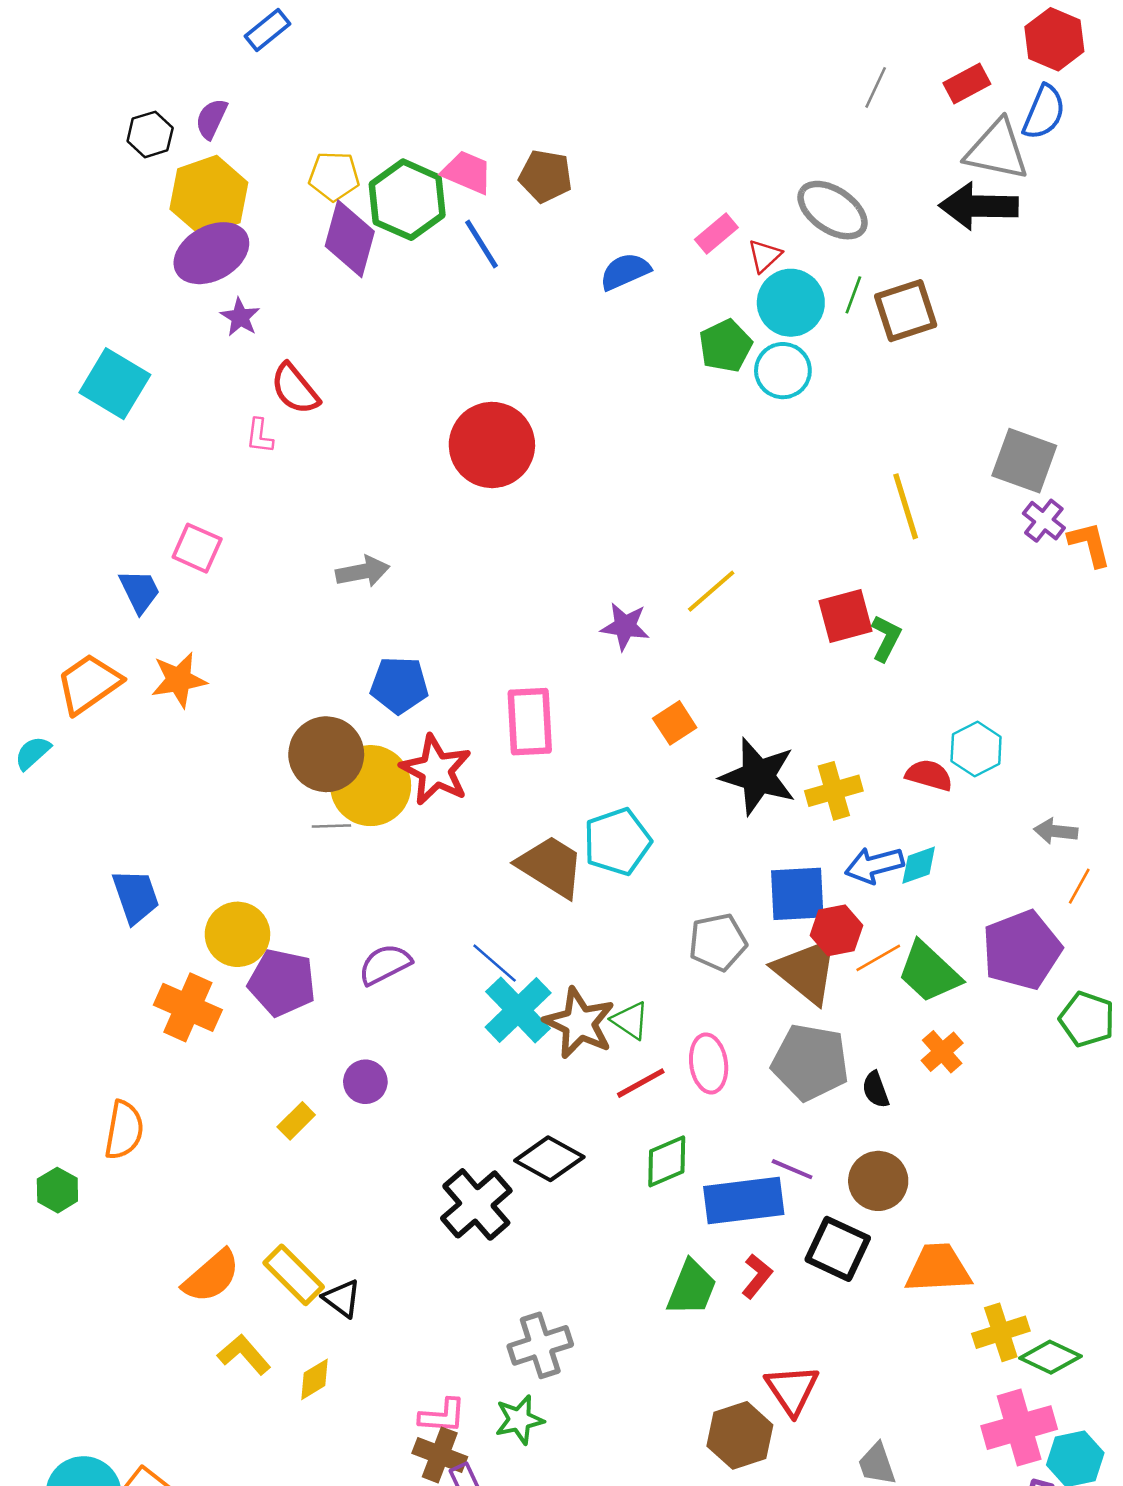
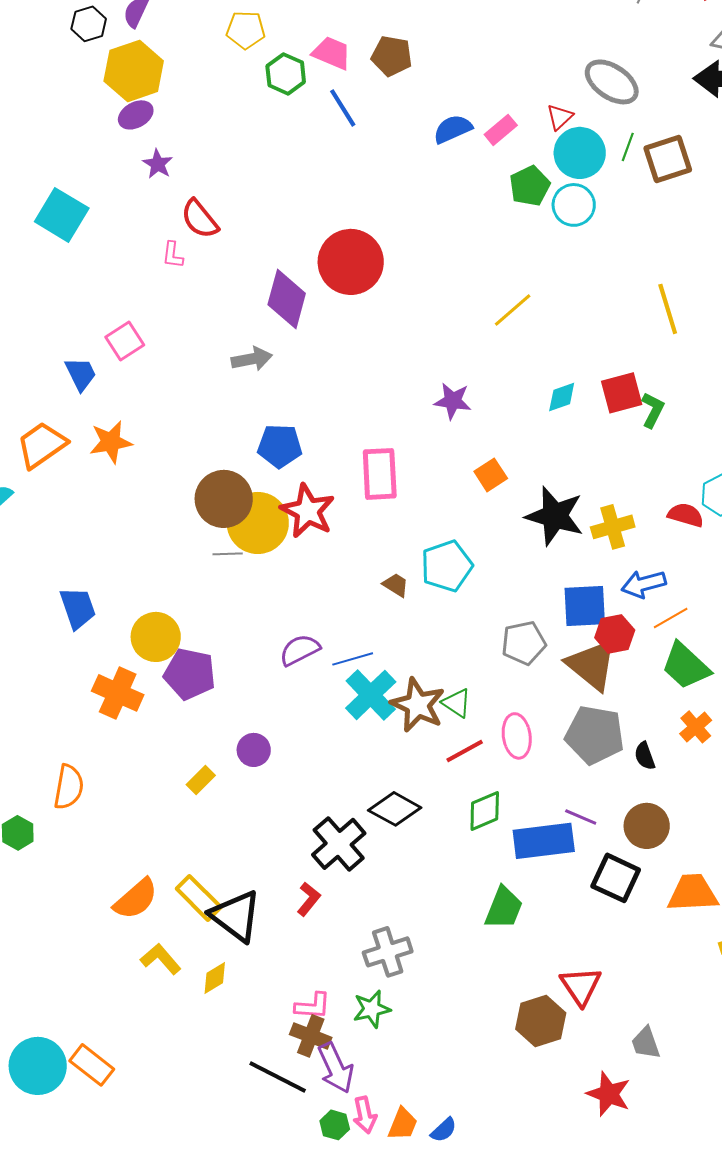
yellow pentagon: (334, 176) -> (246, 30), moved
green hexagon: (407, 200) -> (286, 74), size x0.7
pink rectangle: (716, 234) -> (501, 130), moved
purple diamond: (350, 239) -> (287, 299), moved
purple ellipse: (211, 253) -> (136, 115), size x0.6
pink square: (197, 548) -> (125, 341), turned 33
yellow line: (711, 591) -> (513, 310), moved
cyan diamond: (919, 865) -> (562, 397), moved
brown trapezoid: (551, 866) -> (396, 585), size x0.5
orange line: (878, 958) -> (671, 618), moved
blue line: (495, 963) -> (353, 659), turned -57
purple semicircle: (385, 964) -> (300, 650), moved
red L-shape: (757, 1276) -> (309, 899), moved
black triangle: (342, 1298) -> (236, 916), size x1.8

